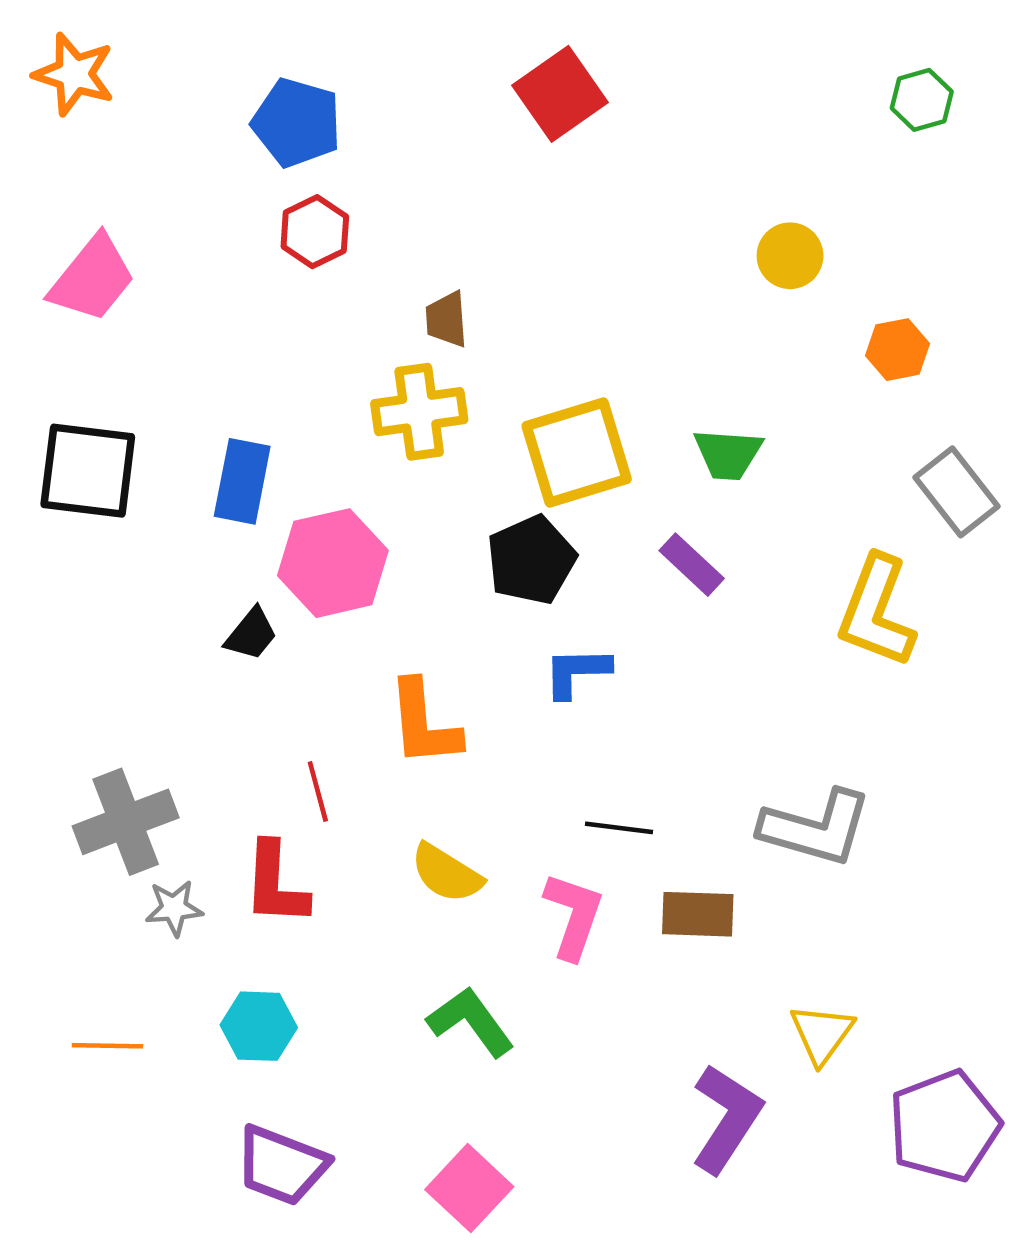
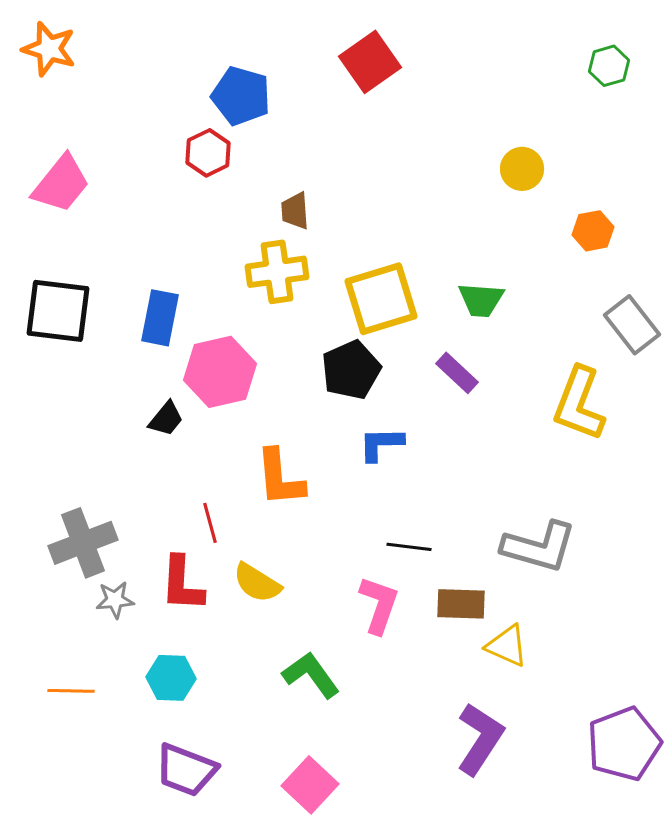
blue pentagon: (297, 123) -> (241, 96), moved
yellow semicircle: (446, 873) -> (257, 583), moved
yellow triangle: (822, 1034) -> (507, 646), moved, turned -42

